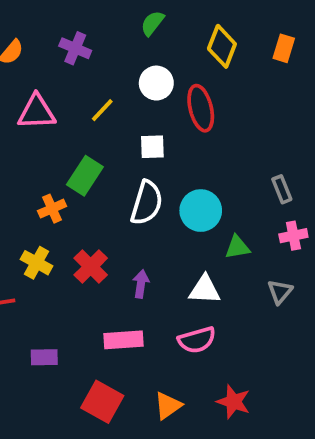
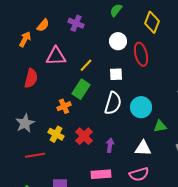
yellow line: (102, 110) -> (86, 65), moved

